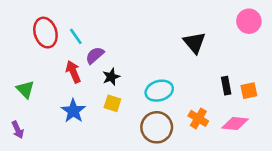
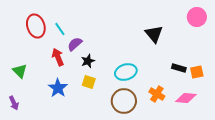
black rectangle: (226, 86) -> (179, 68), turned -64

